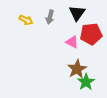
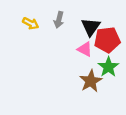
black triangle: (77, 13) -> (91, 27), moved
green star: (86, 82) -> (108, 67), moved

